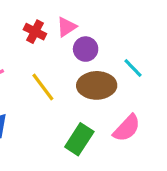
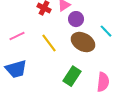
brown ellipse: (97, 85) -> (83, 42), turned 30
pink semicircle: (127, 128) -> (103, 82), moved, turned -36

